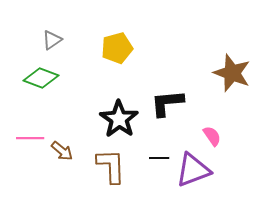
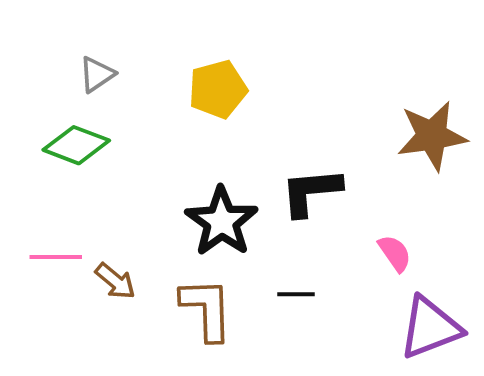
brown star: (232, 73) -> (432, 136), turned -30
purple triangle: (193, 170) -> (430, 328), moved

